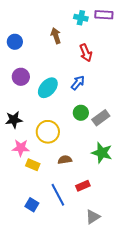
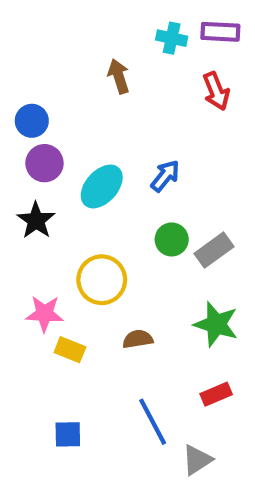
blue circle: (15, 42) -> (32, 121), moved
red arrow: (86, 53) -> (216, 91), moved
black star: (14, 120) -> (36, 220), moved, turned -30
red rectangle: (83, 186) -> (216, 394), moved
blue line: (58, 195) -> (153, 422), moved
blue square: (32, 205) -> (68, 434), turned -32

